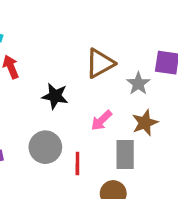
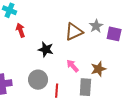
gray star: (138, 84) -> (96, 26), moved
pink arrow: (101, 120) -> (73, 66), turned 88

